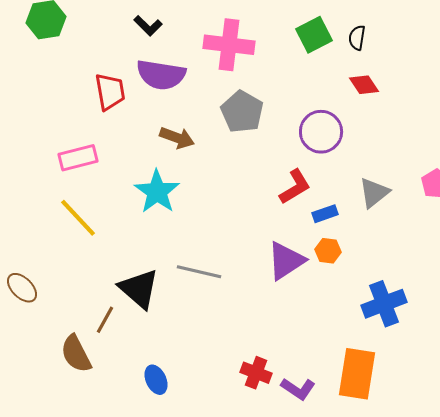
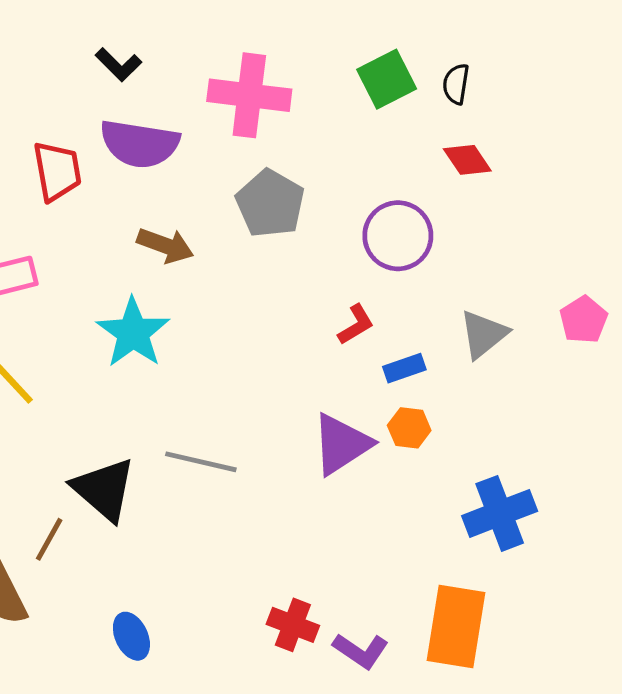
red L-shape: (295, 187) -> (356, 325), size x0.7

